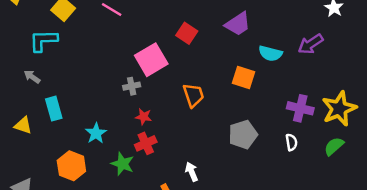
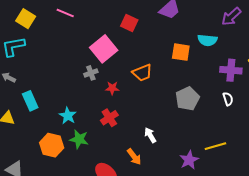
cyan semicircle: (270, 53) -> (207, 40), moved
orange trapezoid: (193, 95) -> (142, 73), turned 95
red star: (144, 117) -> (112, 88), moved
green star: (122, 164) -> (79, 139), moved

